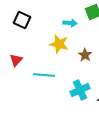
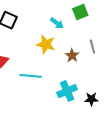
cyan arrow: (70, 23) -> (57, 23), turned 32

